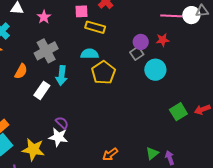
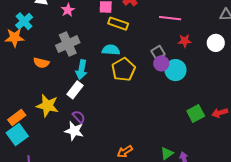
white circle: (191, 15) -> (216, 43), moved
pink line: (171, 16) -> (170, 18), moved
purple circle: (141, 42) -> (161, 63), moved
orange semicircle: (21, 71) -> (41, 63), turned 70
white rectangle: (42, 90) -> (75, 90), moved
yellow star: (33, 150) -> (47, 106), moved

